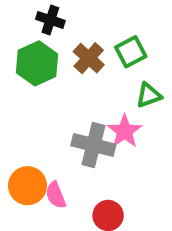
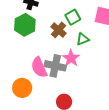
brown cross: (89, 58) -> (59, 30), moved
pink semicircle: (56, 195) -> (39, 67), moved, size x1.5

